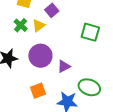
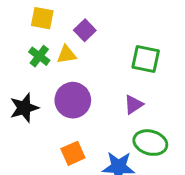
yellow triangle: (39, 25) -> (67, 55), turned 32
purple triangle: (64, 66) -> (134, 105), moved

